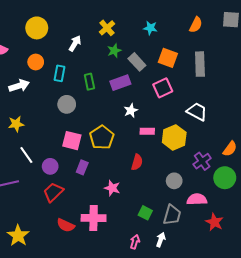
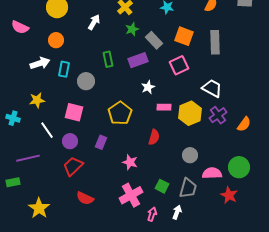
cyan rectangle: (59, 73) -> (64, 69), moved
pink square: (72, 141) -> (74, 112), moved
purple cross: (202, 161) -> (218, 115), moved
green circle: (225, 178) -> (239, 167), moved
pink cross: (94, 218) -> (131, 195), moved, turned -30

